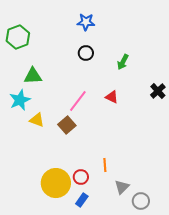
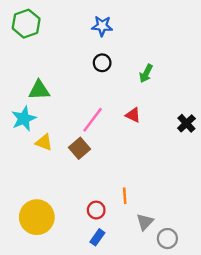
green hexagon: (18, 37) -> (26, 24), moved
black cross: (158, 91) -> (186, 123), moved
yellow circle: (56, 183) -> (37, 217), moved

